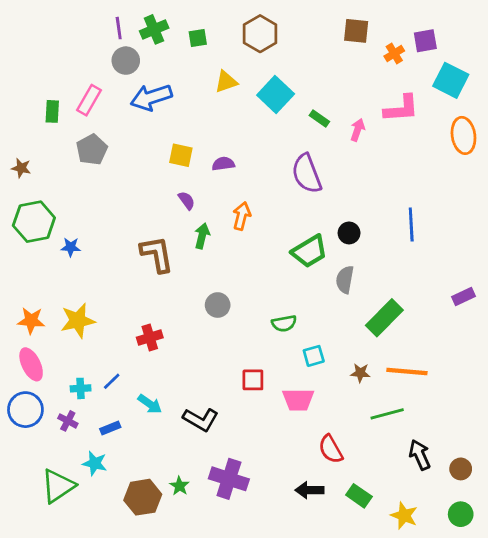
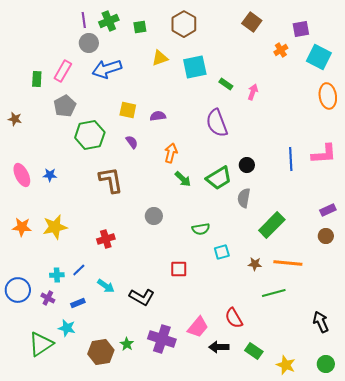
brown square: (356, 31) -> (252, 22), turned 30
orange cross: (394, 54) -> (281, 50), moved
cyan square: (276, 94) -> (195, 67), turned 35
pink L-shape: (401, 109) -> (324, 154), moved
green hexagon: (34, 222) -> (90, 135), moved
green arrow: (202, 236) -> (183, 179), moved, turned 120
pink ellipse: (31, 364) -> (22, 175), moved
pink trapezoid: (298, 400) -> (198, 327), moved, turned -50
black arrow: (420, 455) -> (321, 322), moved
brown circle: (461, 469) -> (326, 236), moved

